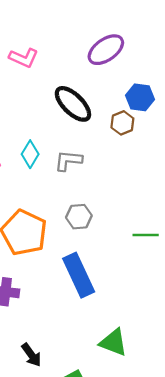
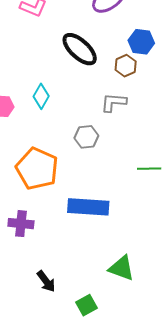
gray L-shape: (68, 161) -> (114, 102), moved
gray hexagon: (79, 217) -> (86, 137), moved
blue rectangle: (79, 275) -> (88, 207), turned -60

